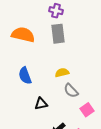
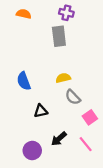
purple cross: (56, 11) -> (66, 13), moved
orange semicircle: (23, 35) -> (24, 14), moved, size x0.6

